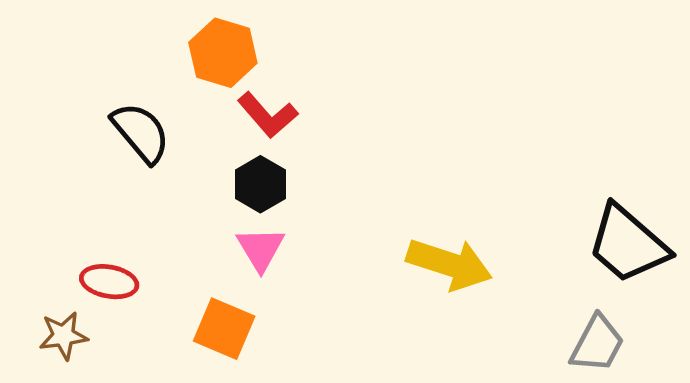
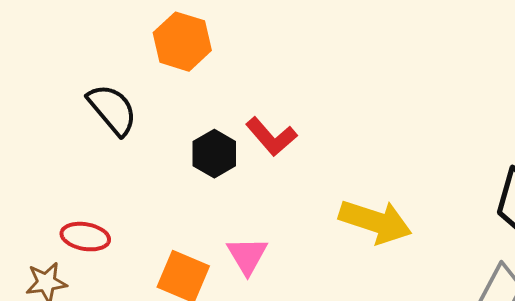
red L-shape: (268, 115) -> (271, 137), moved
pink triangle: (260, 249) -> (247, 256), moved

